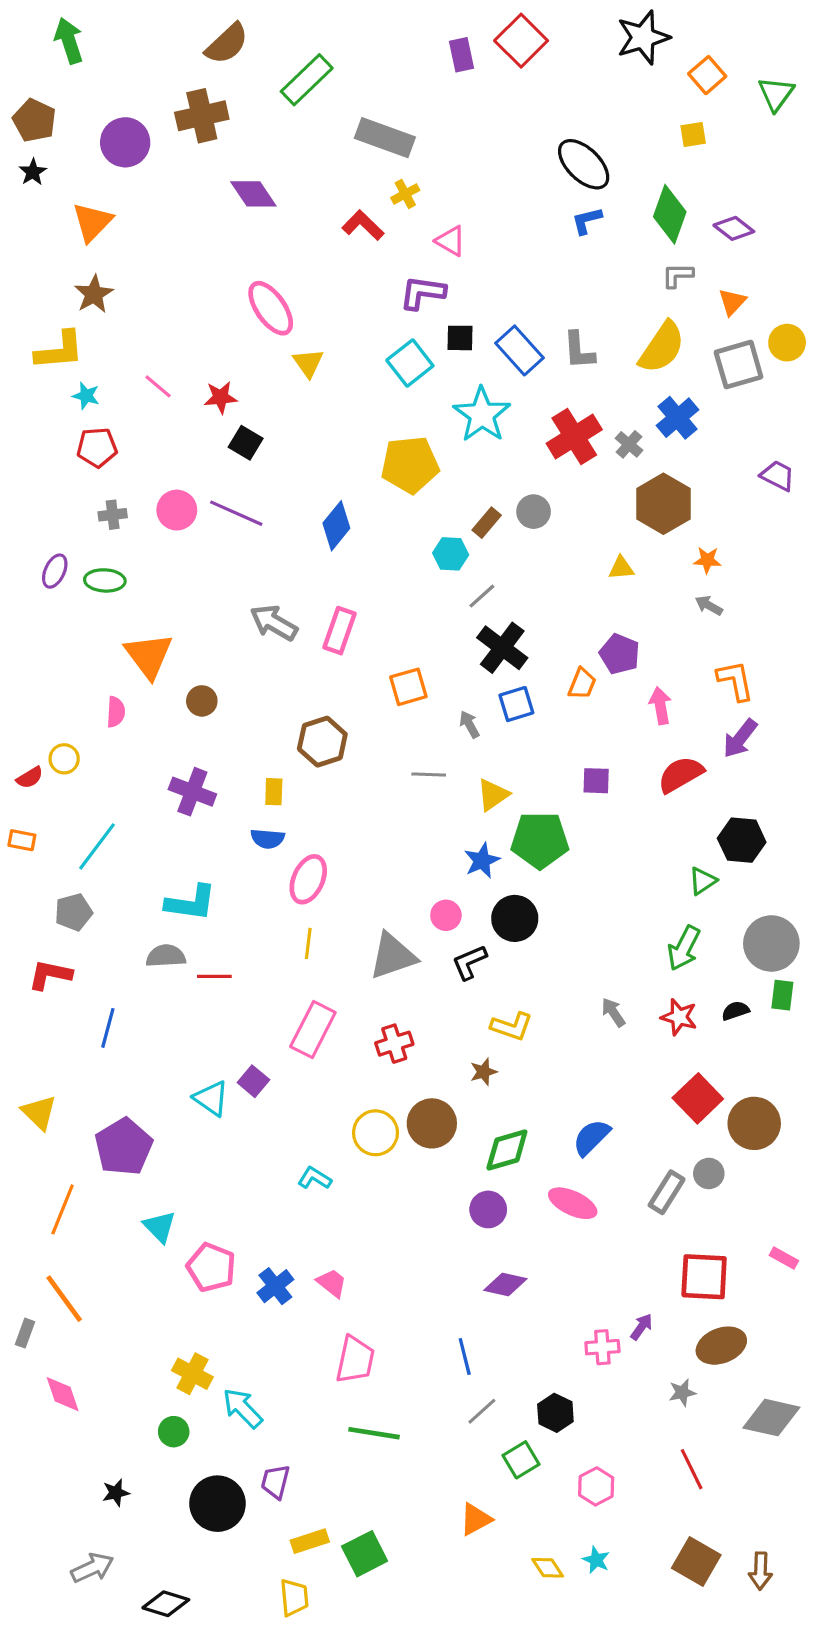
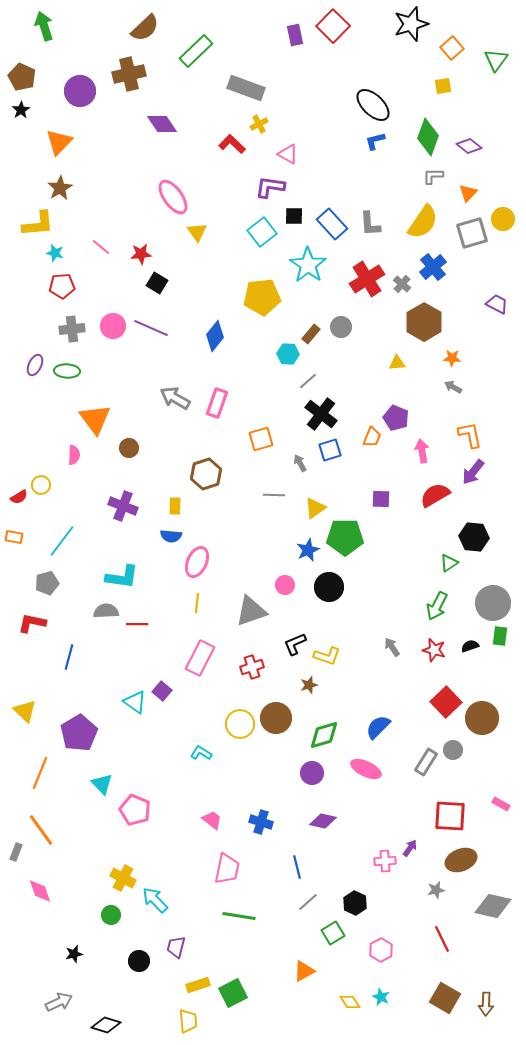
gray cross: (113, 515) -> (72, 329), size x1.4
black L-shape: (469, 962) -> (295, 644), moved
blue cross: (275, 1286) -> (261, 822), moved, turned -35
black circle: (217, 1504) -> (139, 961), size x0.6

